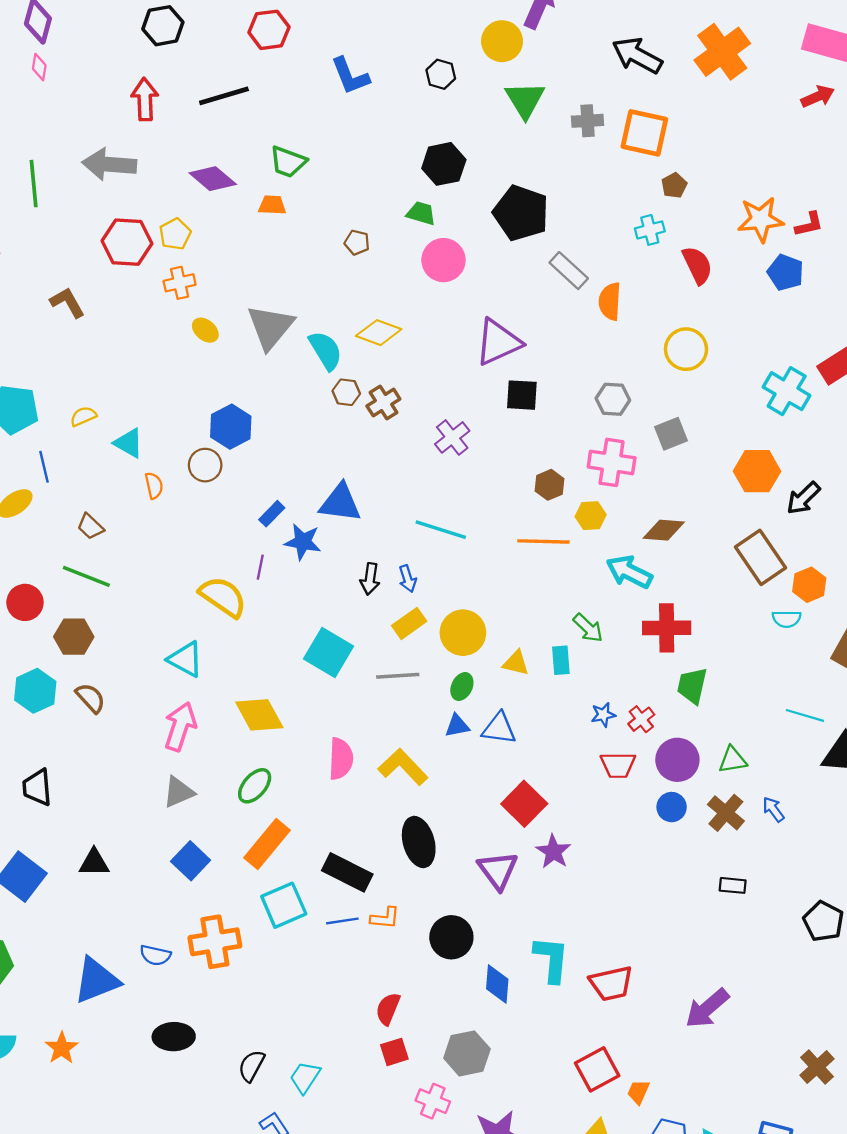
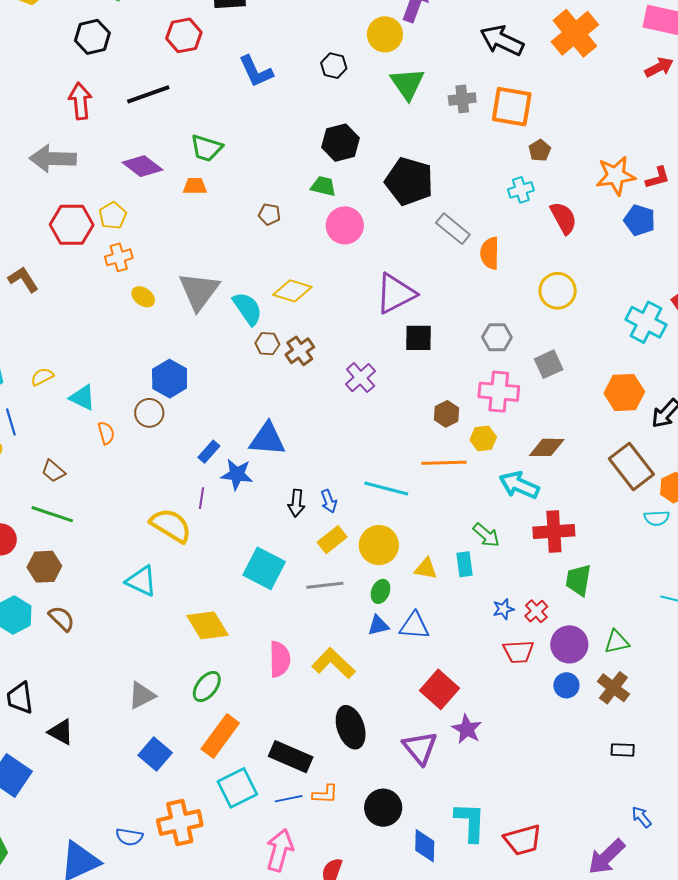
cyan line: (441, 530) -> (386, 489), moved
pink arrow: (180, 727) -> (280, 850), moved
blue arrow: (773, 809) -> (641, 817), moved
black triangle: (94, 863) -> (61, 732), moved, turned 32

